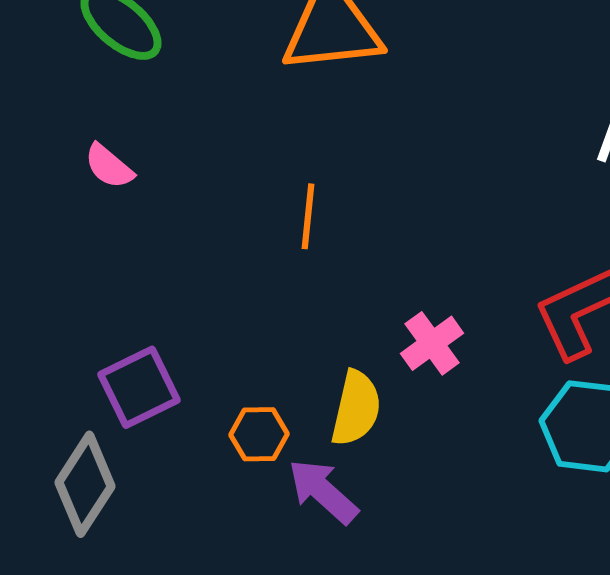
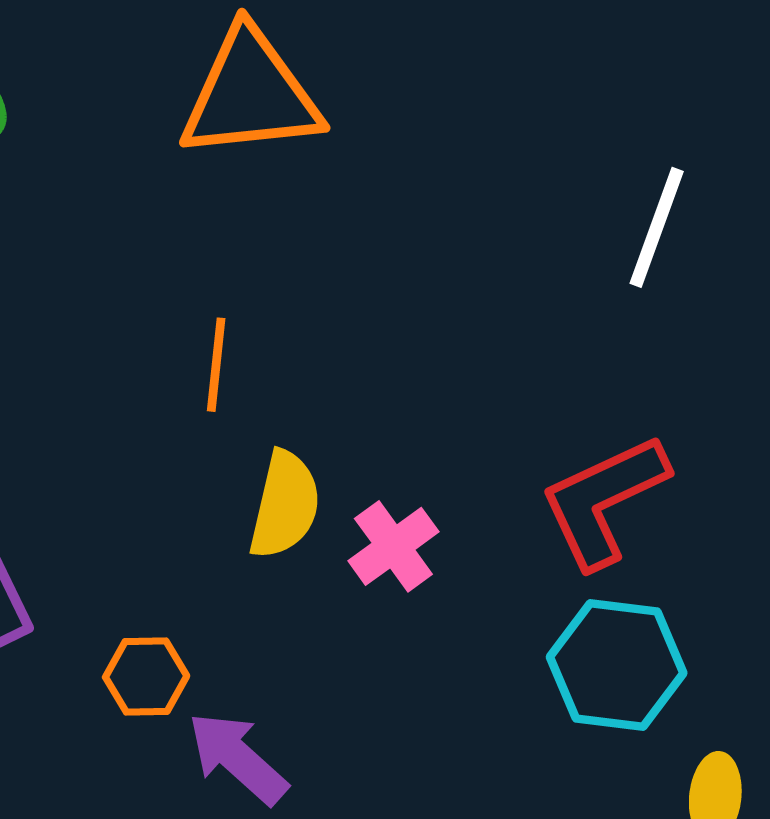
yellow semicircle: (356, 408) -> (285, 505), moved

